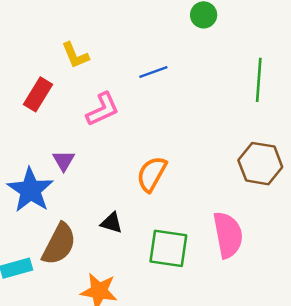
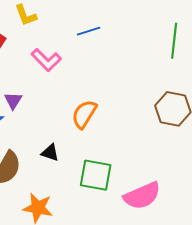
pink L-shape: (103, 109) -> (46, 60), turned 68
pink semicircle: (228, 235) -> (142, 196), moved, turned 75

